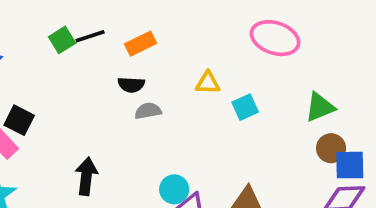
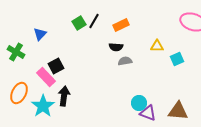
black line: (90, 36) -> (94, 21), turned -42
black square: (19, 120) -> (56, 66), turned 35
black arrow: (86, 176) -> (64, 96), moved

